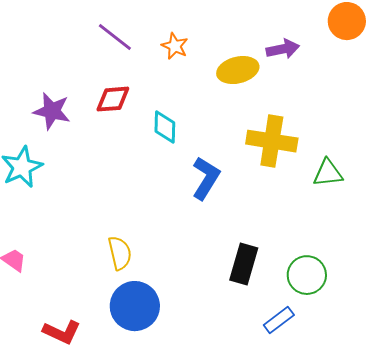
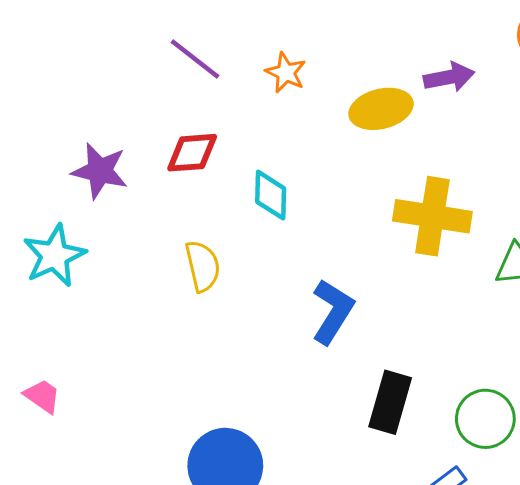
blue L-shape: (206, 178) -> (333, 311), moved
yellow semicircle: (120, 253) -> (203, 266), moved

